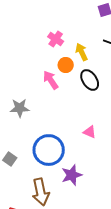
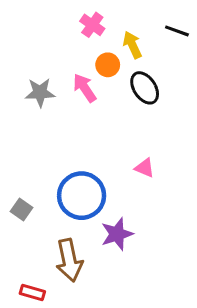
gray star: (20, 108) -> (40, 93), moved

